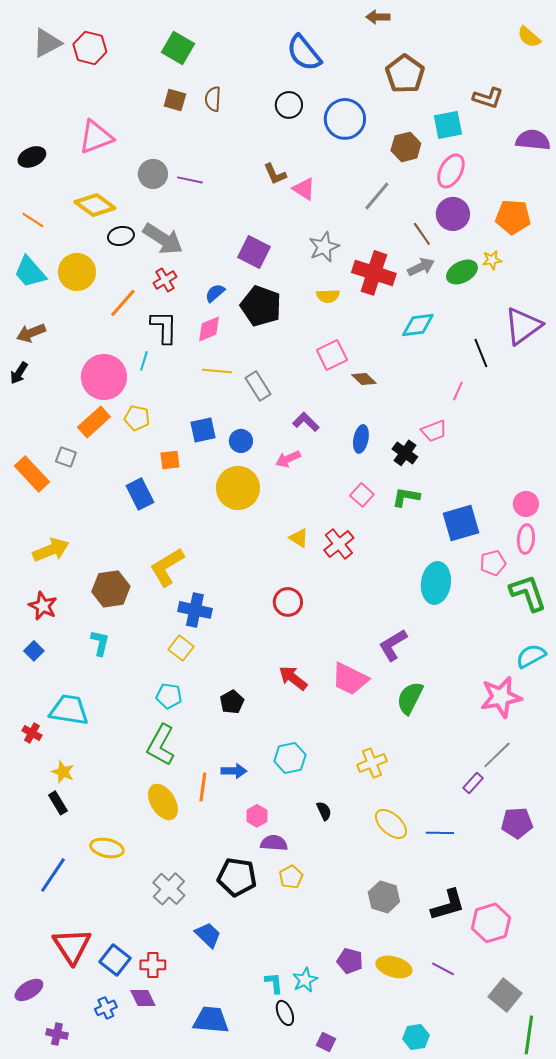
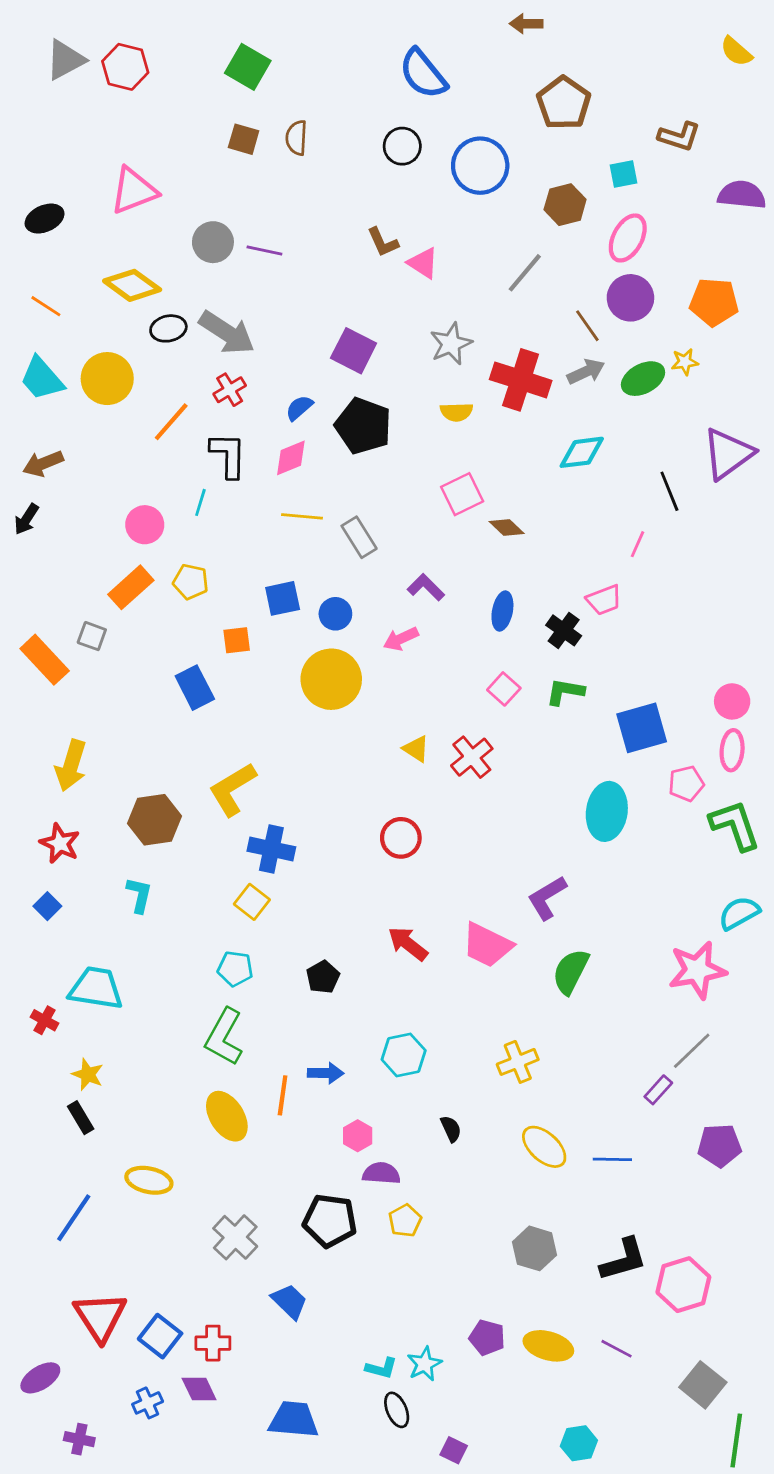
cyan square: (448, 125) -> (624, 174), size x0.7
pink circle: (104, 377) -> (145, 525), size x0.6
yellow arrow: (51, 550) -> (71, 765), turned 129
cyan L-shape: (274, 983) -> (381, 1368), turned 110

